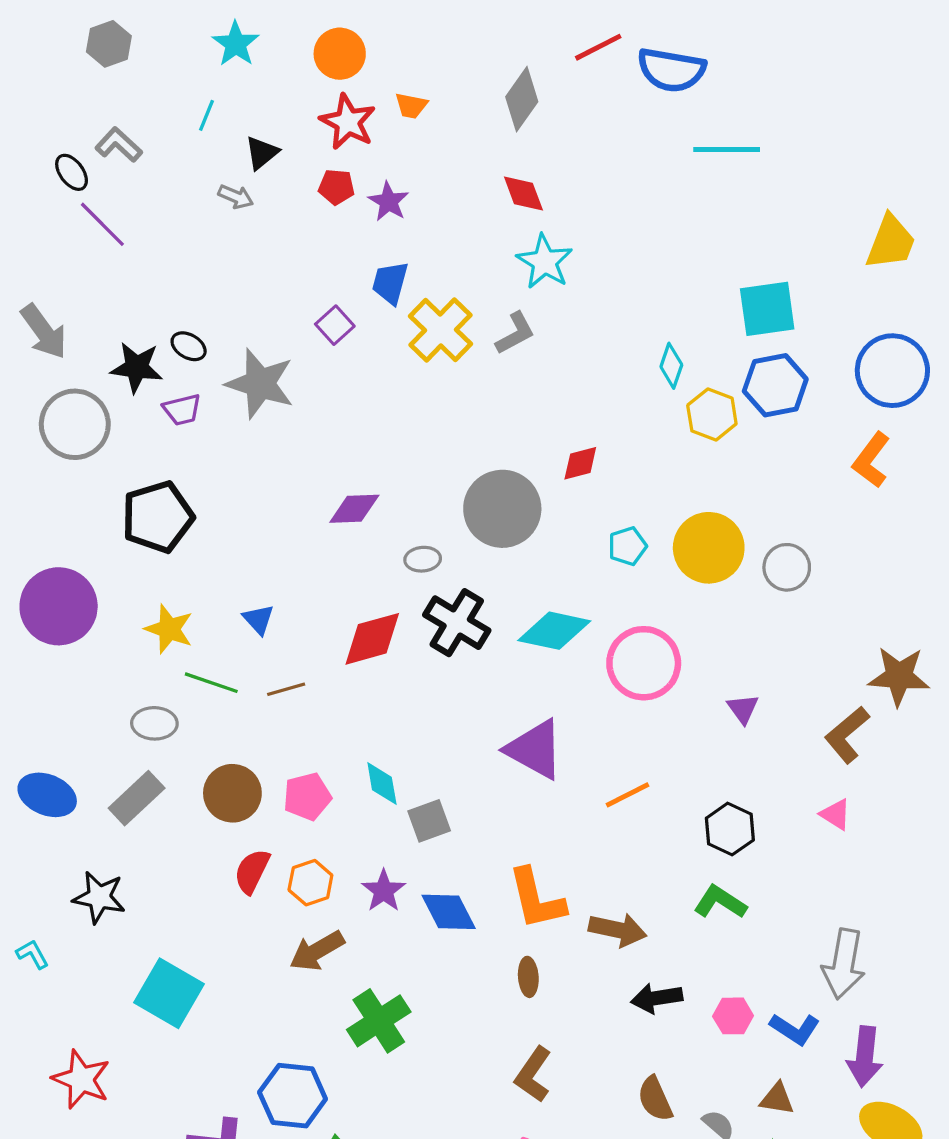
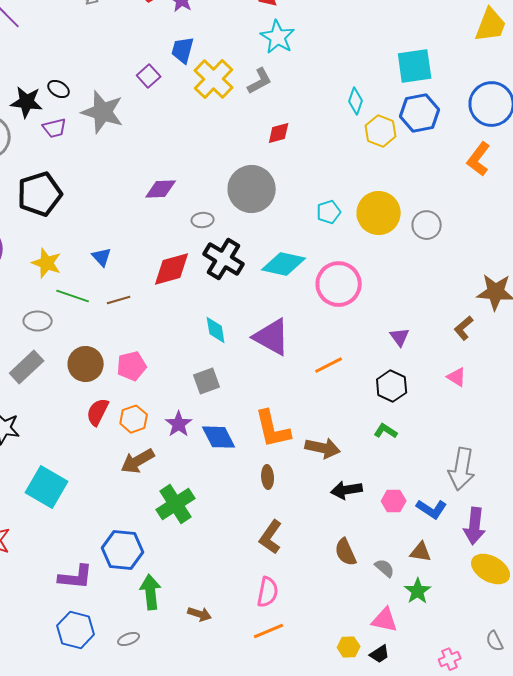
red diamond: (580, 463) -> (279, 133), moved
purple triangle: (743, 709) -> (400, 337), moved
brown L-shape: (847, 735) -> (464, 328), size x0.7
cyan diamond: (382, 783) -> (216, 330), moved
green L-shape: (720, 902) -> (386, 431), size x0.7

